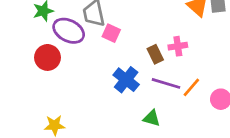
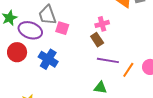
pink cross: (178, 46) -> (102, 24), moved
blue cross: (126, 80) -> (48, 59), moved
orange line: (191, 87) -> (128, 70), moved

